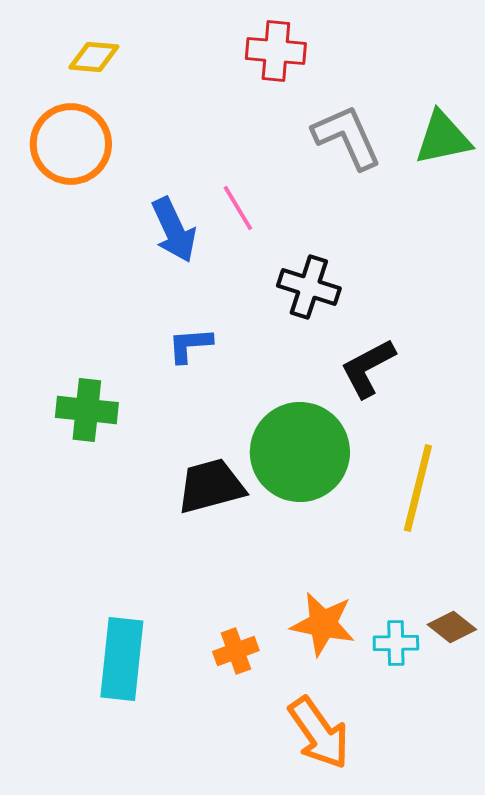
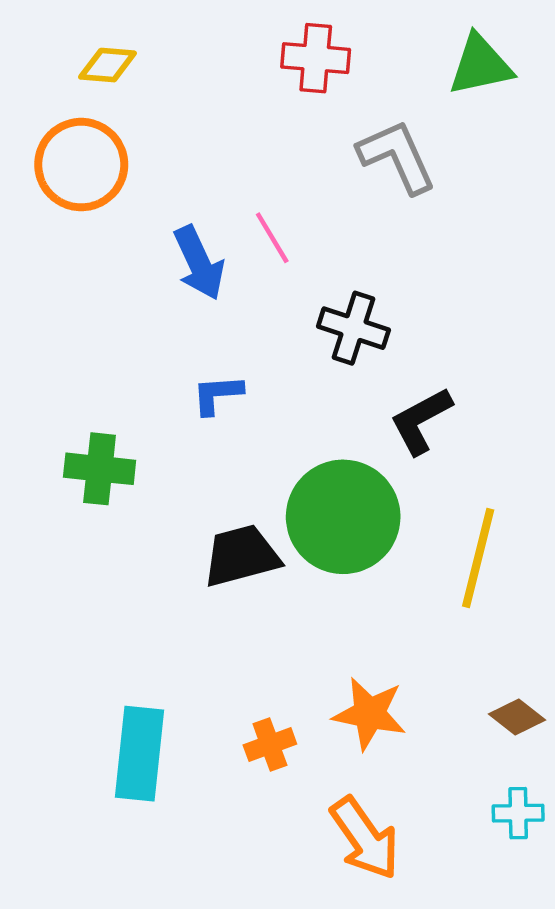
green triangle: (443, 138) -> (480, 65), moved
cyan cross: (396, 643) -> (518, 813), moved

